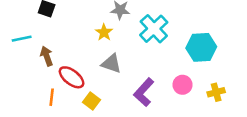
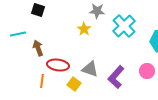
gray triangle: (111, 64) -> (90, 69), moved
red ellipse: (72, 77) -> (58, 65), turned -30

